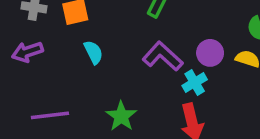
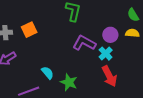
cyan semicircle: (93, 52) -> (48, 73), moved

